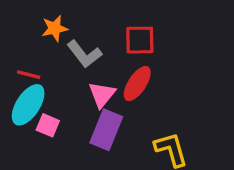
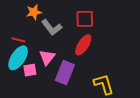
pink triangle: (102, 95) -> (47, 57), moved
pink square: (48, 125) -> (30, 70), turned -32

